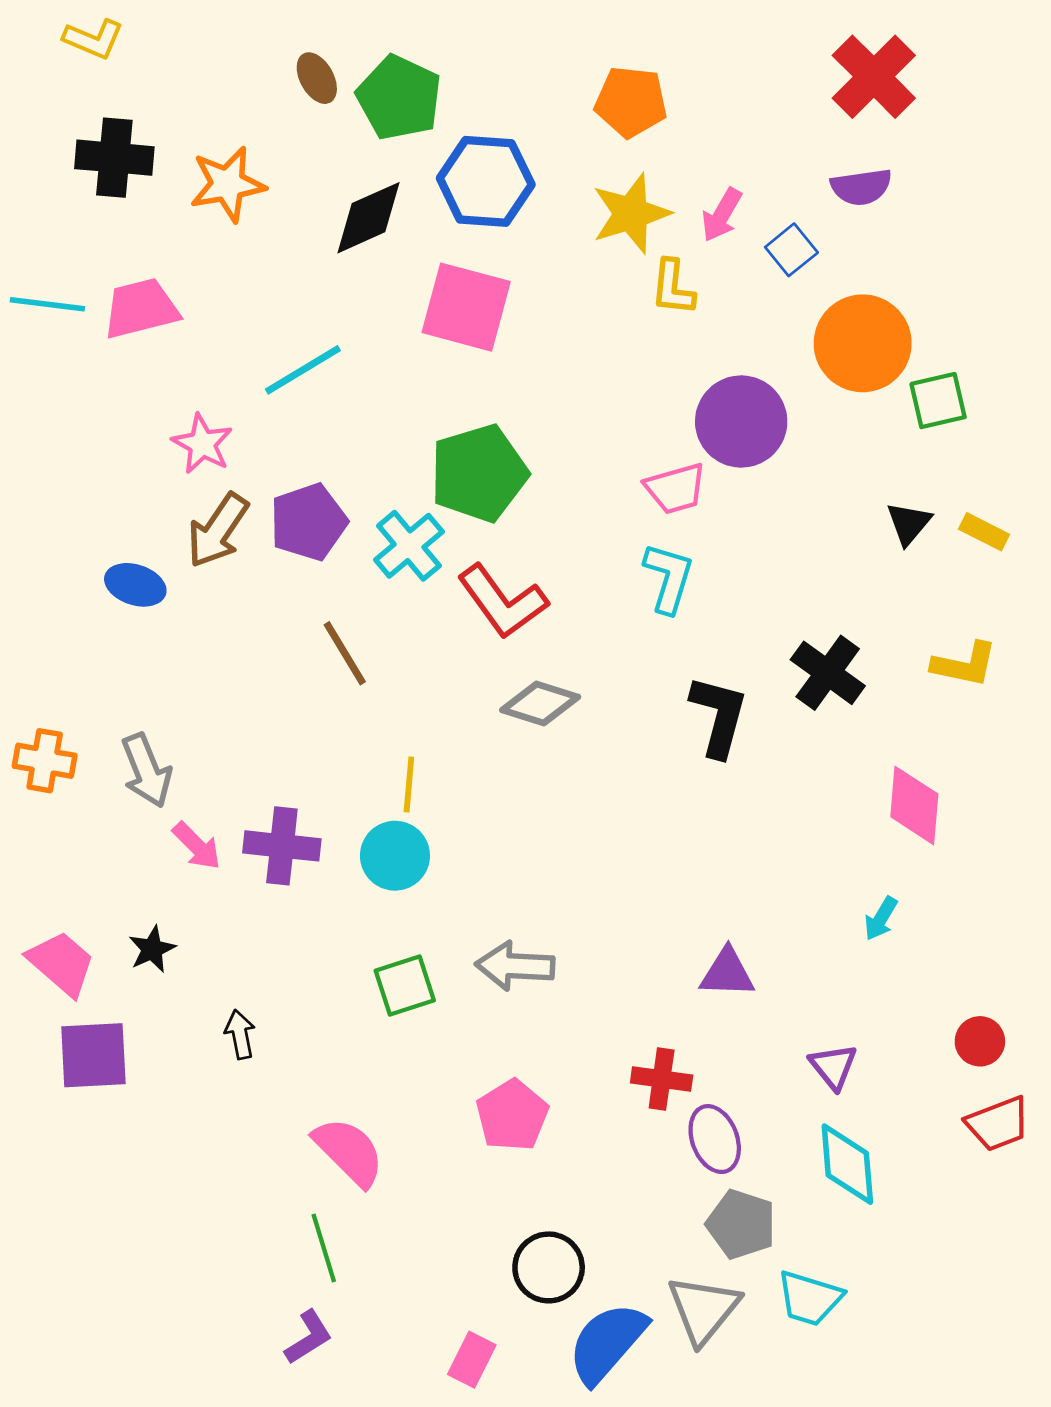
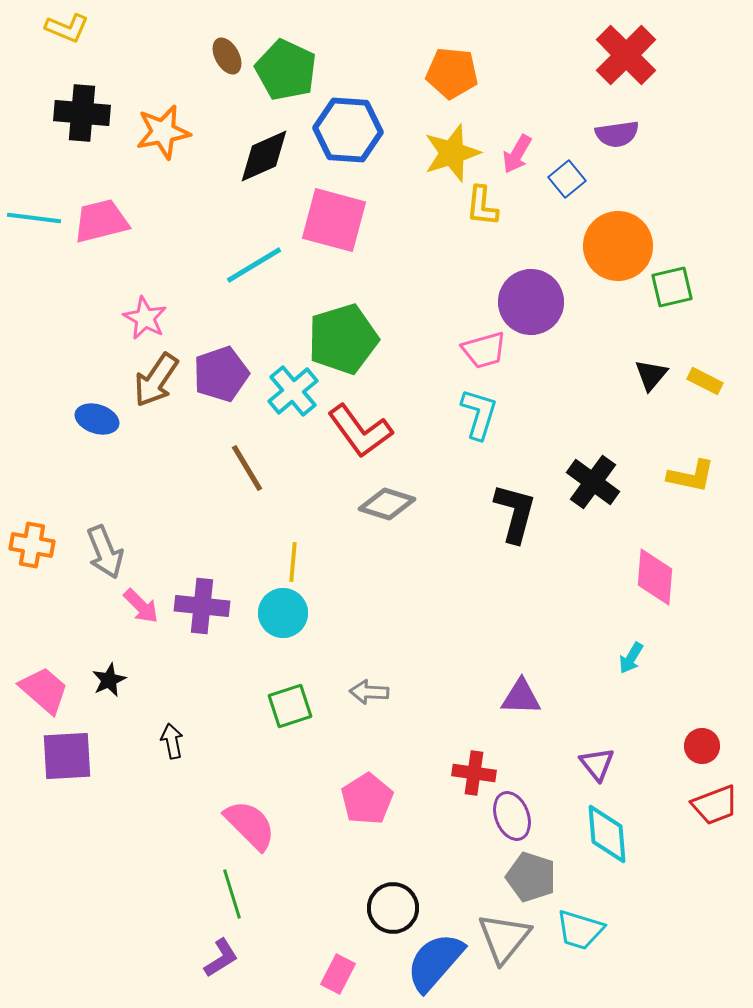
cyan line: (303, 370) -> (254, 265), moved
gray arrow: (515, 966) -> (369, 692), size x0.7

